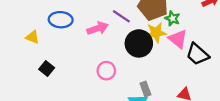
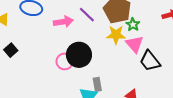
black circle: (139, 43) -> (79, 55), moved

